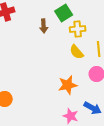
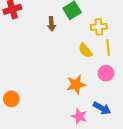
yellow cross: (78, 29) -> (99, 27), moved

